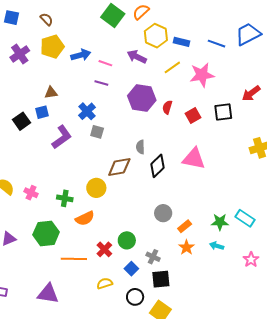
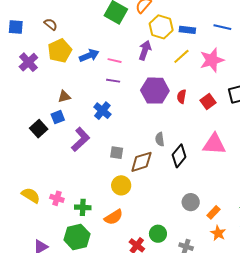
purple arrow: (137, 57) -> (145, 50), turned 90
gray square: (97, 132) -> (117, 153), moved
green cross: (65, 198) -> (83, 207), moved

